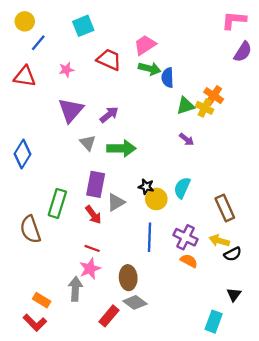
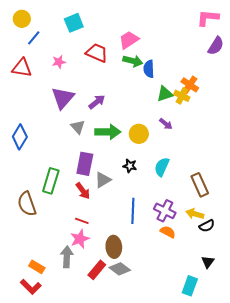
yellow circle: (156, 199) -> (139, 134), moved
red rectangle: (109, 316) -> (97, 270), moved

